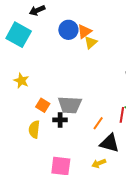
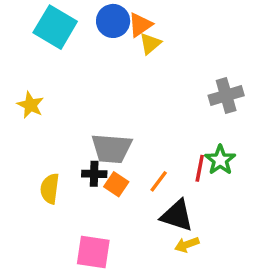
cyan square: (19, 35) -> (55, 27), moved
orange square: (43, 105) -> (116, 184), moved
yellow arrow: (99, 163) -> (187, 245), moved

